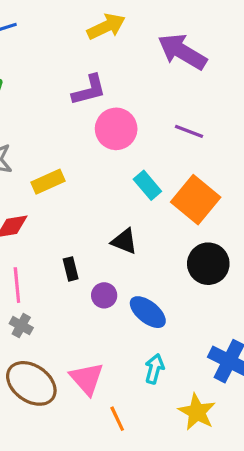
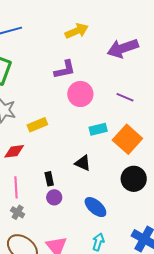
purple arrow: (182, 52) -> (123, 48), turned -52
cyan rectangle: (147, 185) -> (98, 129), turned -66
purple circle: (104, 295) -> (54, 197), moved

